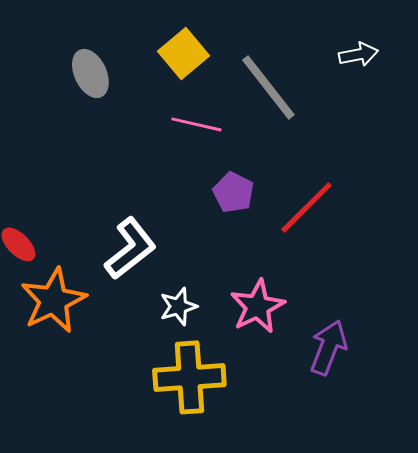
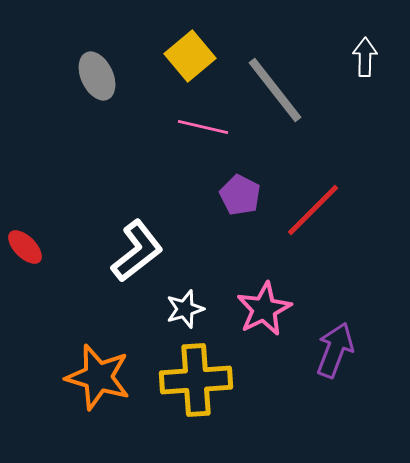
white arrow: (358, 54) -> (365, 57), turned -78
orange star: (53, 300) -> (98, 377), moved, turned -30

